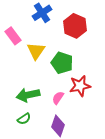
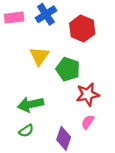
pink rectangle: (13, 36) -> (14, 18), moved, turned -60
pink semicircle: (58, 98) -> (88, 122), moved

